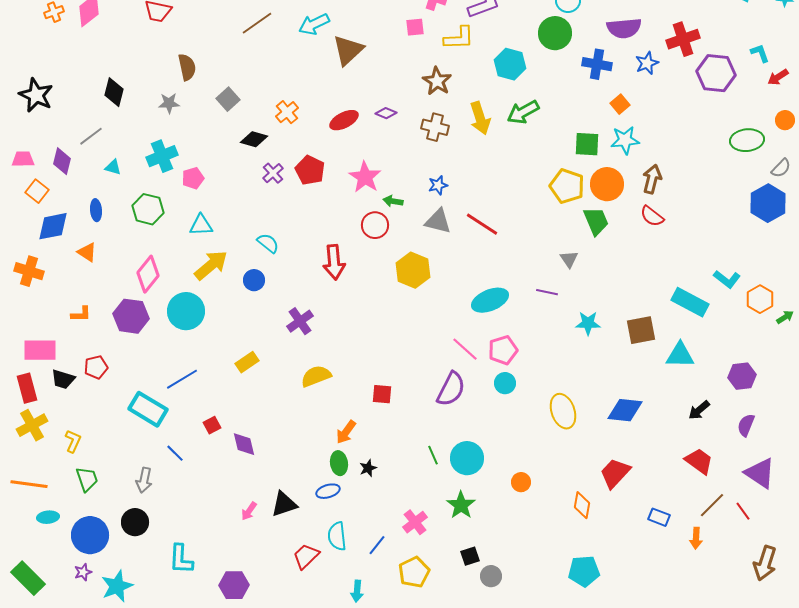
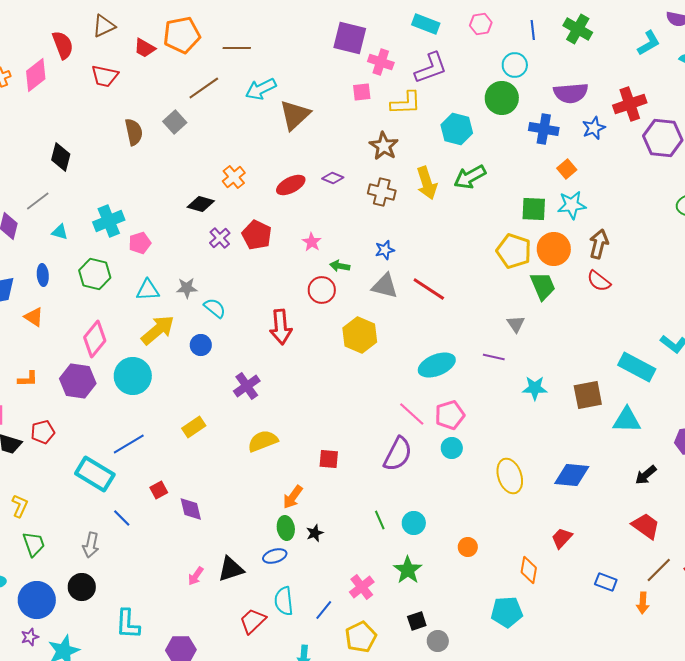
gray square: (228, 99) -> (175, 122), moved
gray star: (169, 103) -> (187, 288), moved
pink star: (365, 177) -> (312, 242), size x0.6
cyan circle: (467, 458) -> (414, 523), size x0.7
red trapezoid: (615, 473) -> (562, 538), size x0.7
cyan pentagon: (584, 571) -> (507, 612), moved

